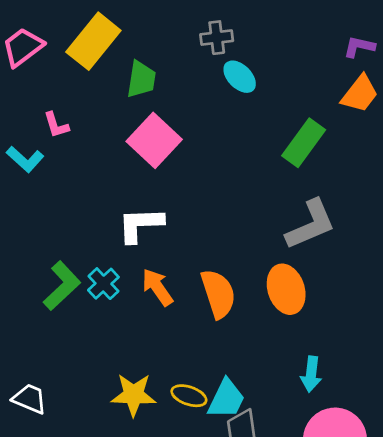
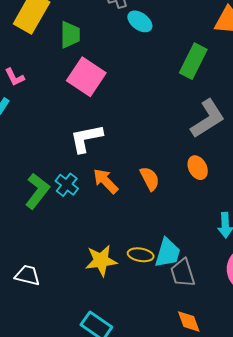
orange ellipse: (286, 289) -> (198, 168), size x0.7
orange semicircle: (218, 294) -> (150, 179), size x0.7

